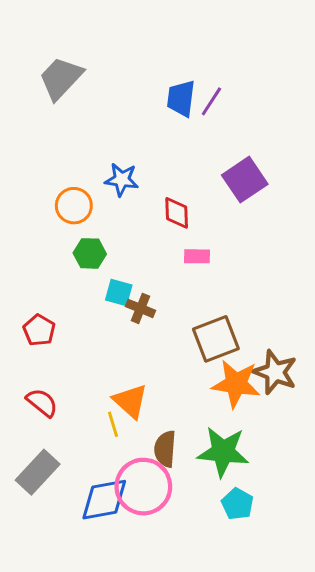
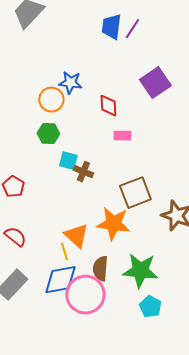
orange circle: (74, 206) -> (51, 100), moved
orange star: (236, 384) -> (113, 224), moved
blue diamond: (104, 500) -> (60, 280), moved

